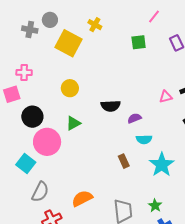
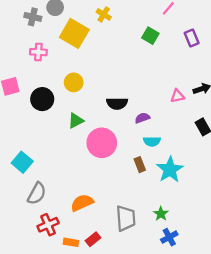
green square: (139, 42) -> (150, 36), turned 35
pink cross: (24, 72) -> (38, 52), moved
black circle: (32, 117) -> (42, 99), moved
pink circle: (47, 142) -> (102, 143), moved
brown rectangle: (124, 161) -> (140, 165), moved

